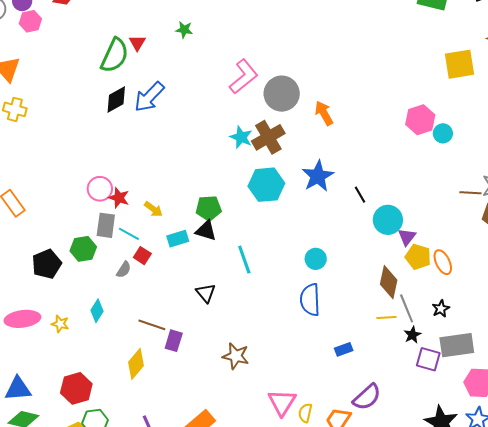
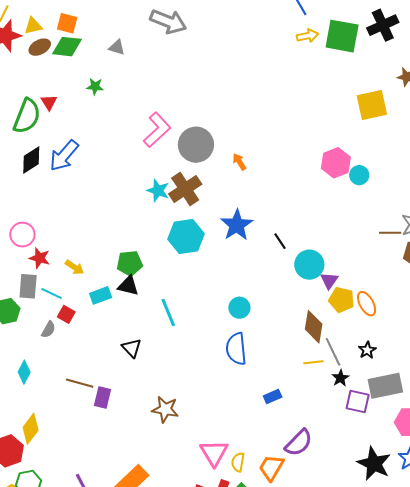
orange arrow: (324, 113) -> (239, 162), size x0.7
pink circle: (100, 189) -> (22, 235), moved
yellow diamond: (136, 364) -> (31, 429), moved

